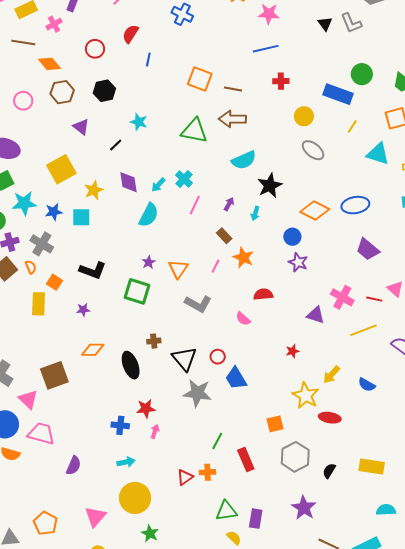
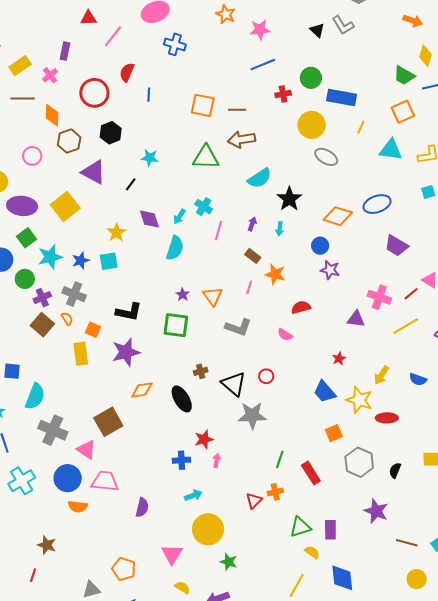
red circle: (95, 49) -> (94, 93), size x1.5
orange diamond: (50, 64) -> (52, 115), turned 50
green circle: (362, 74) -> (311, 78), moved
yellow circle: (304, 116) -> (312, 125), size x1.4
purple triangle: (81, 127) -> (94, 172), size x1.5
yellow square: (61, 169) -> (65, 207), moved
red line: (374, 299) -> (411, 294), turned -42
purple star: (83, 310) -> (126, 352), size x2.0
blue trapezoid: (236, 378) -> (325, 392), moved

